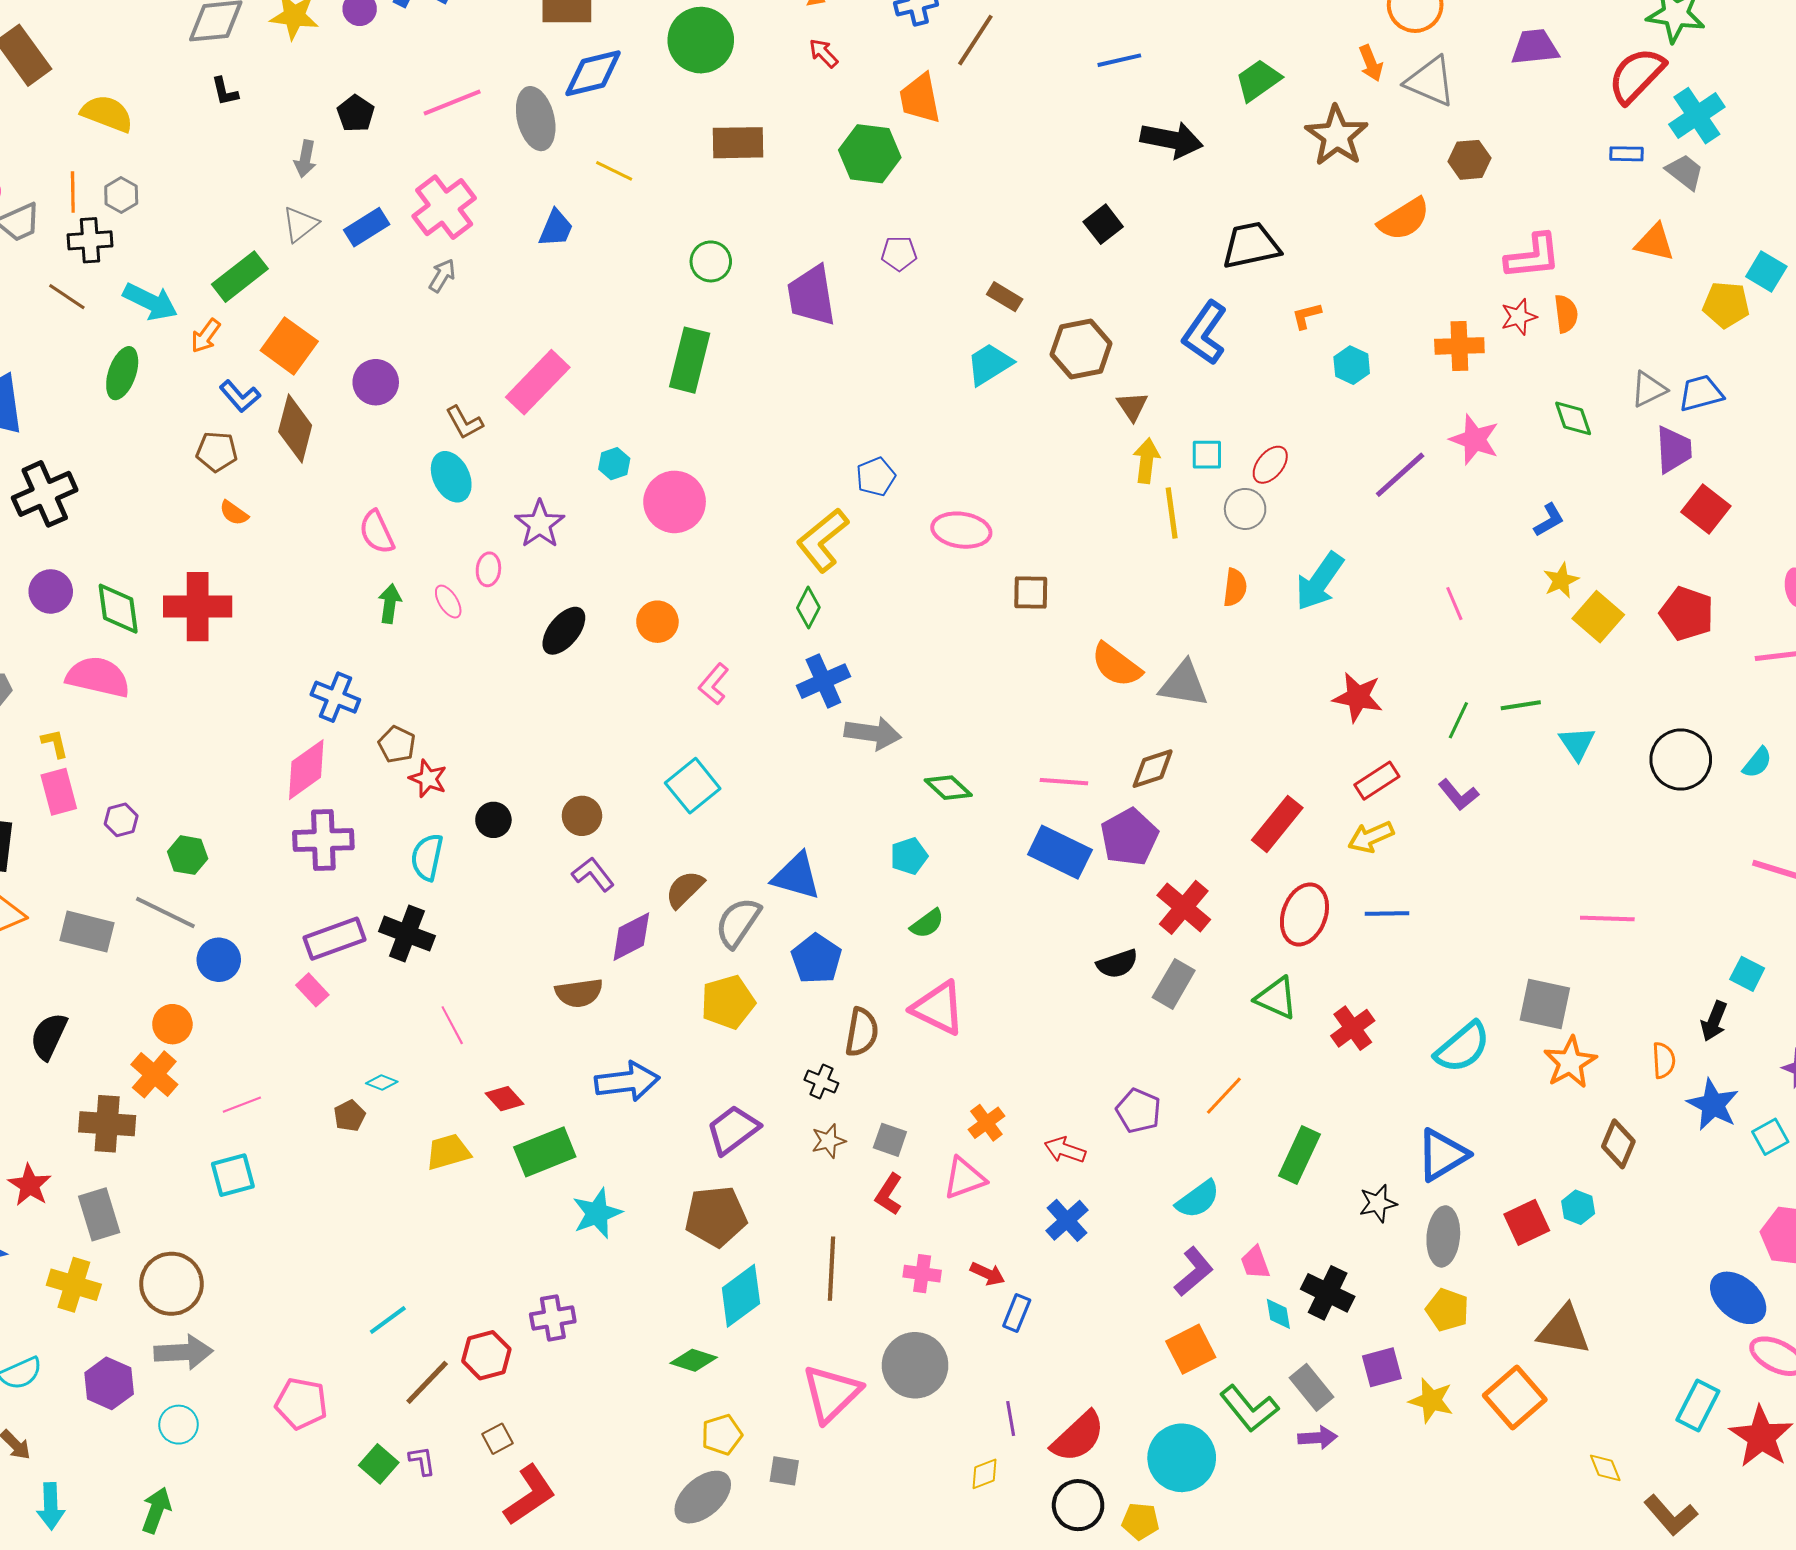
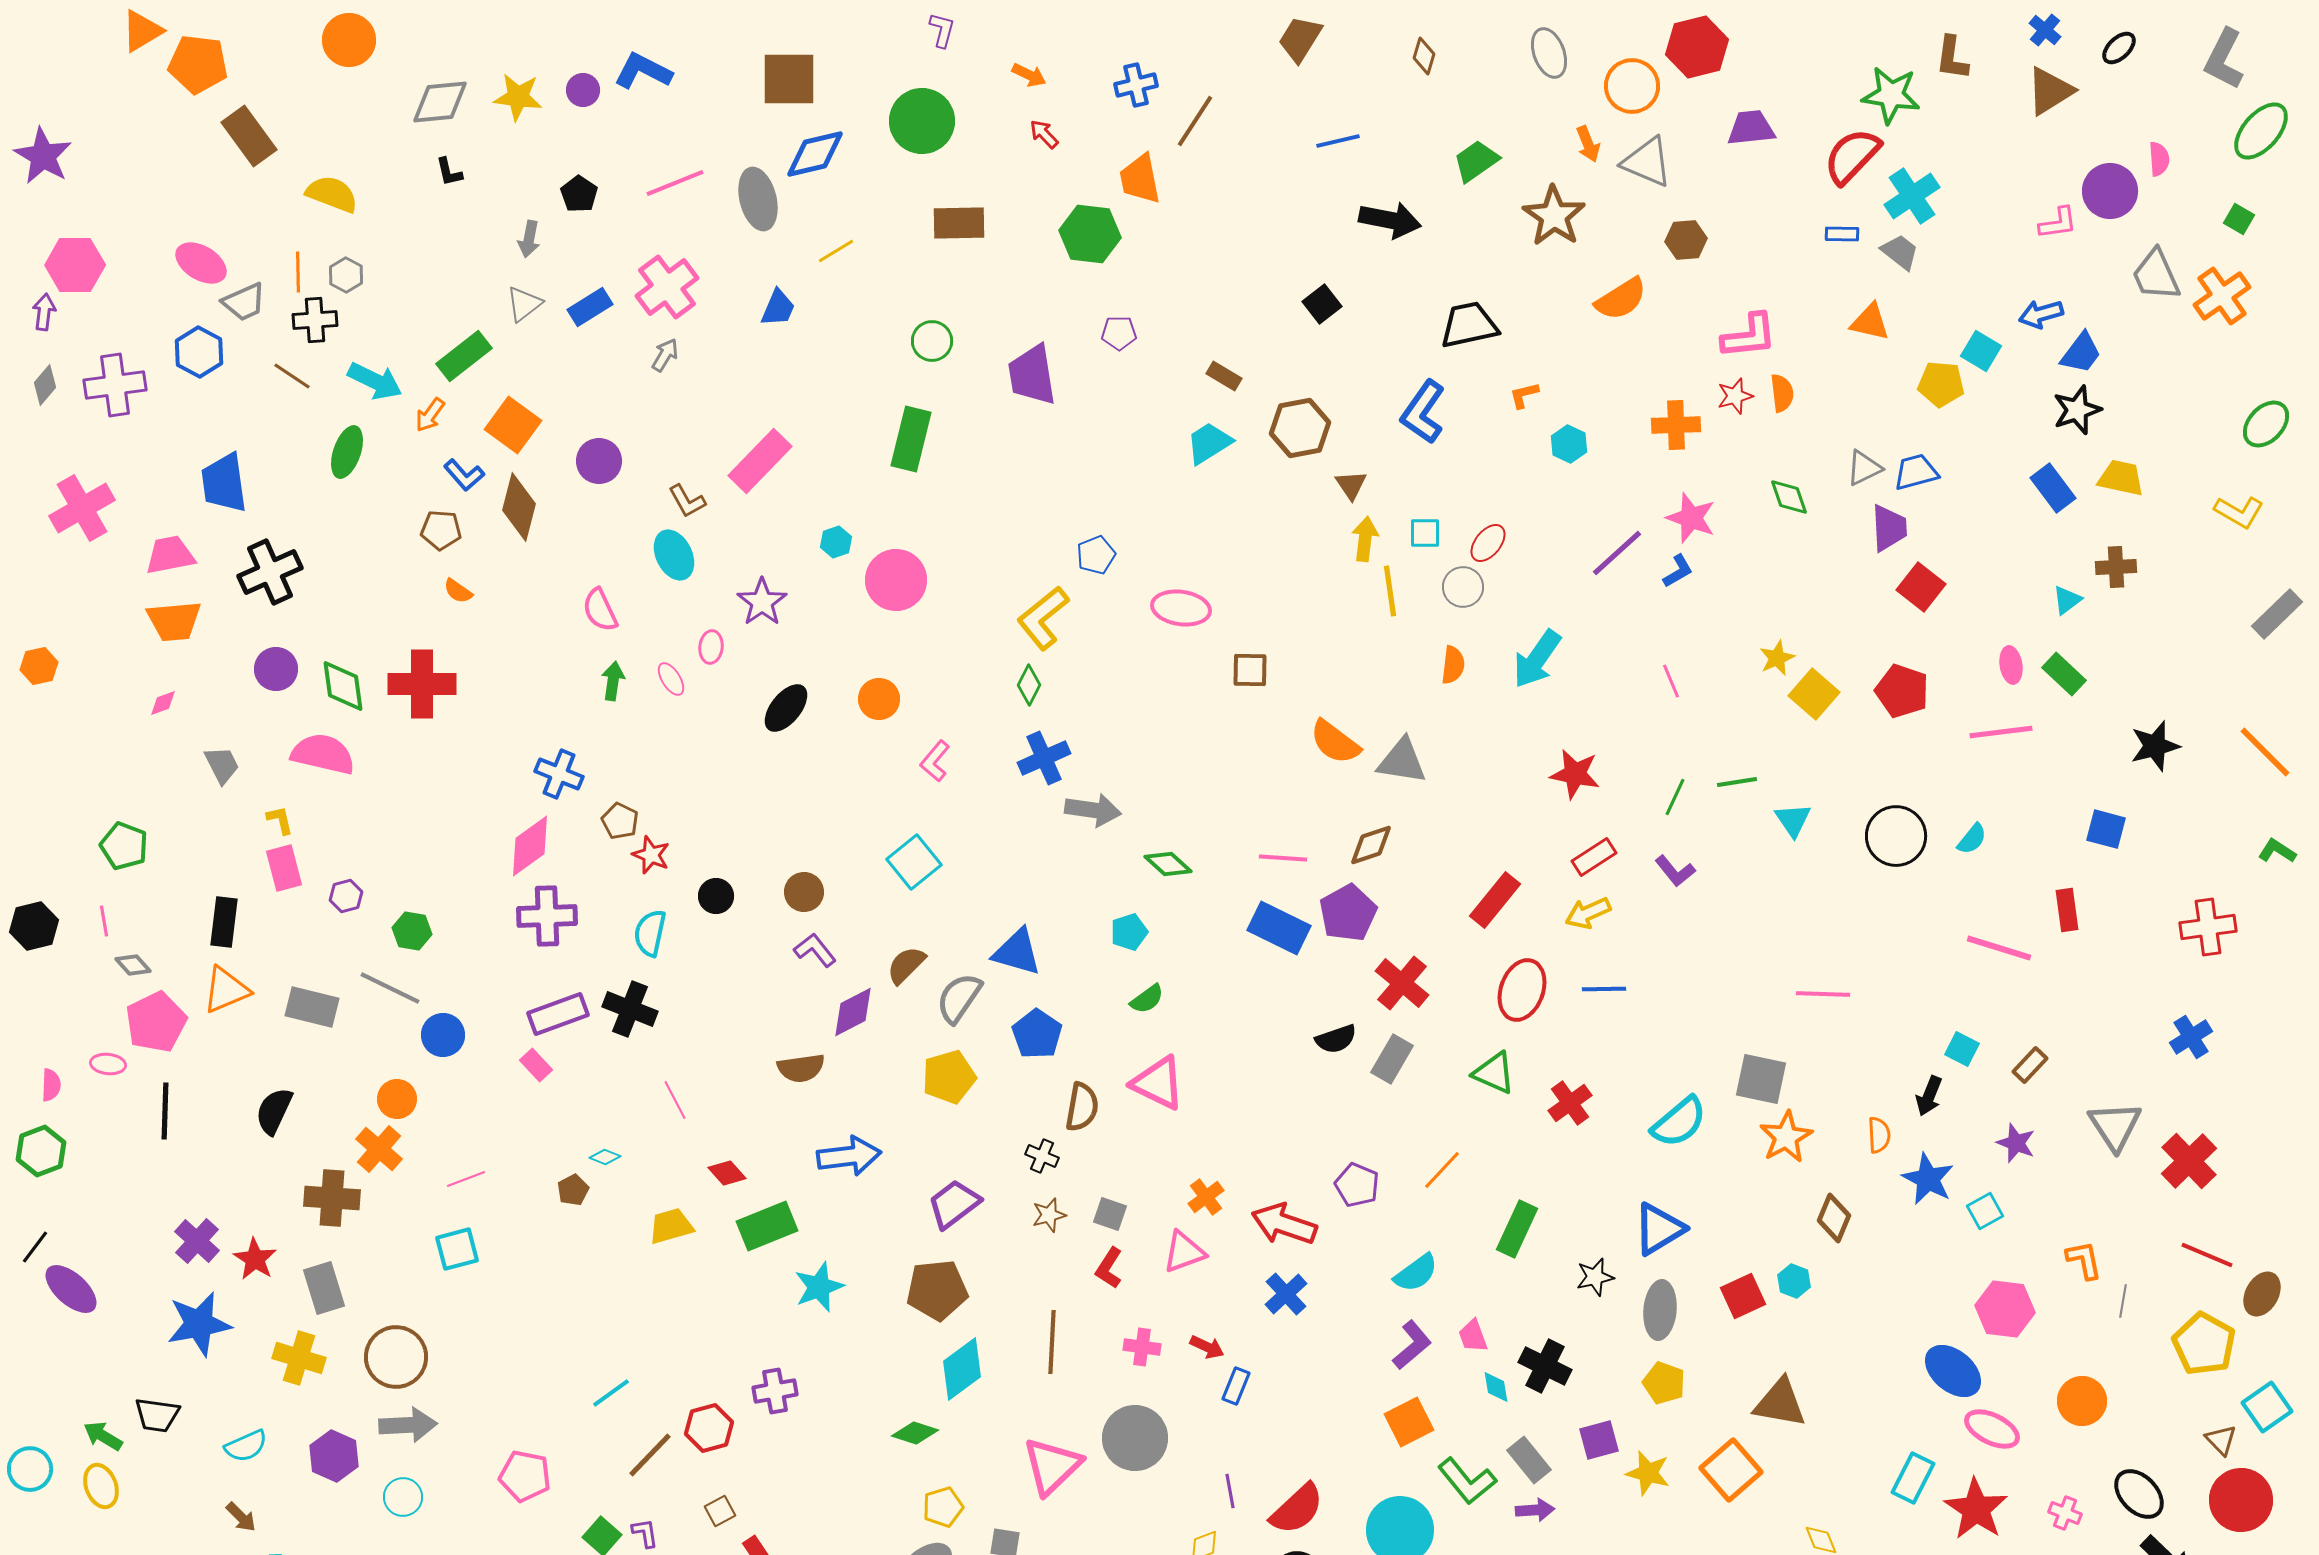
yellow line: (614, 171) -> (836, 251), turned -57
blue L-shape: (1549, 520) -> (1678, 571), moved
red arrow: (1065, 1150) -> (1284, 1224), size x1.6

